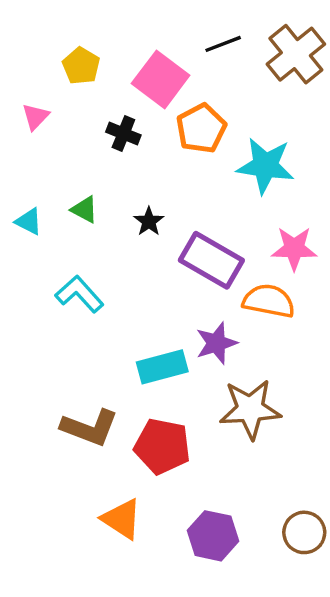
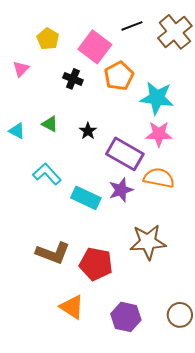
pink star: (294, 248) -> (159, 134), moved
purple star: (216, 343) -> (121, 190), moved
cyan rectangle: (162, 367) -> (86, 198), moved, turned 40

